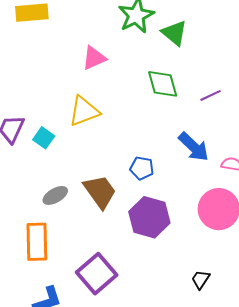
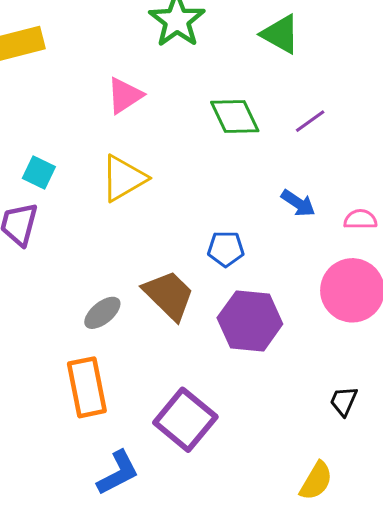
green triangle: (174, 33) -> (280, 34), moved
cyan square: (44, 138) -> (39, 173), moved
blue arrow: (194, 147) -> (298, 203), size x0.7

